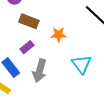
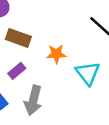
cyan triangle: (82, 64) -> (88, 73), moved

